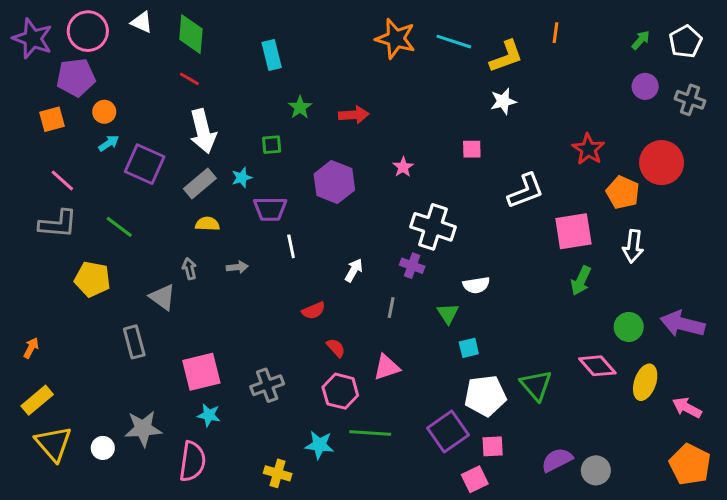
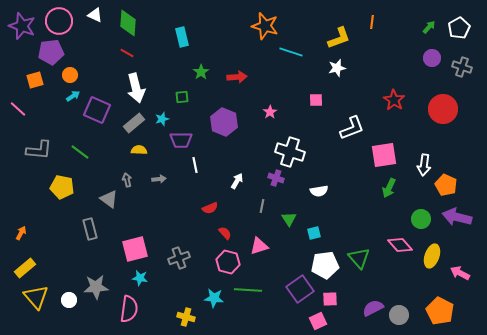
cyan line: (454, 42) -> (291, 52), moved
pink line: (62, 181) -> (18, 109), moved
orange pentagon: (623, 192) -> (446, 185), moved
green triangle: (448, 313) -> (289, 219), moved
orange pentagon: (690, 464) -> (440, 311), moved

